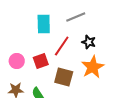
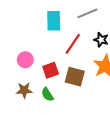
red square: (41, 61) -> (51, 70), moved

